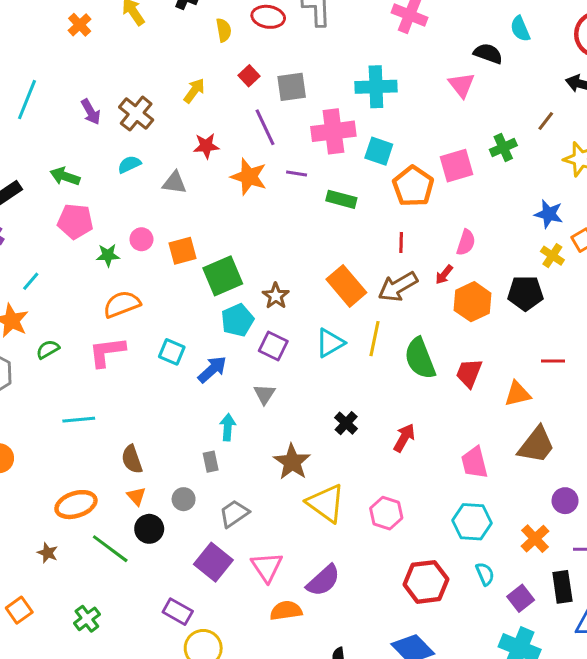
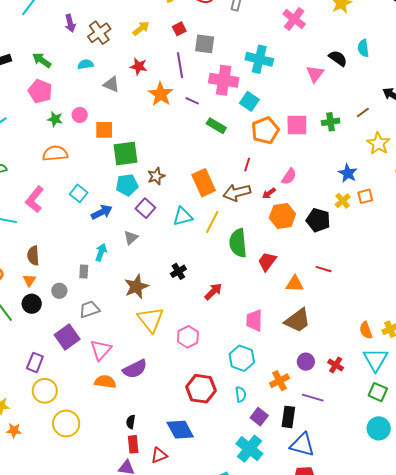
pink L-shape: (107, 352) -> (35, 199), moved, turned -60
purple square: (521, 598) -> (259, 417), turned -30
purple rectangle: (178, 612) -> (35, 362), turned 66

